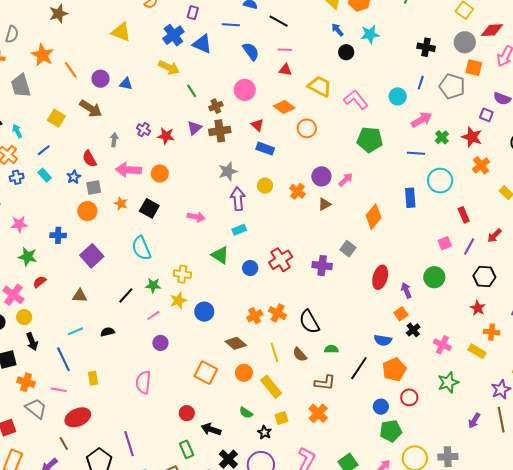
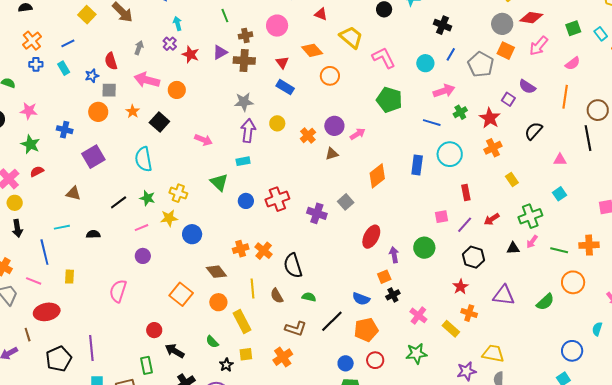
black cross: (426, 47) -> (443, 25), moved
cyan arrow: (17, 131) -> (177, 23), moved

